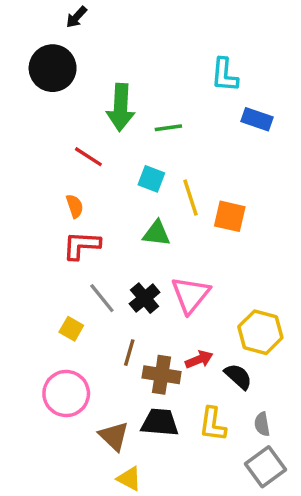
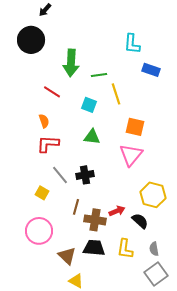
yellow line: (191, 198) -> (116, 94), moved
pink triangle: (191, 295) -> (131, 155), moved
black cross: (145, 298) -> (85, 175), turned 30

